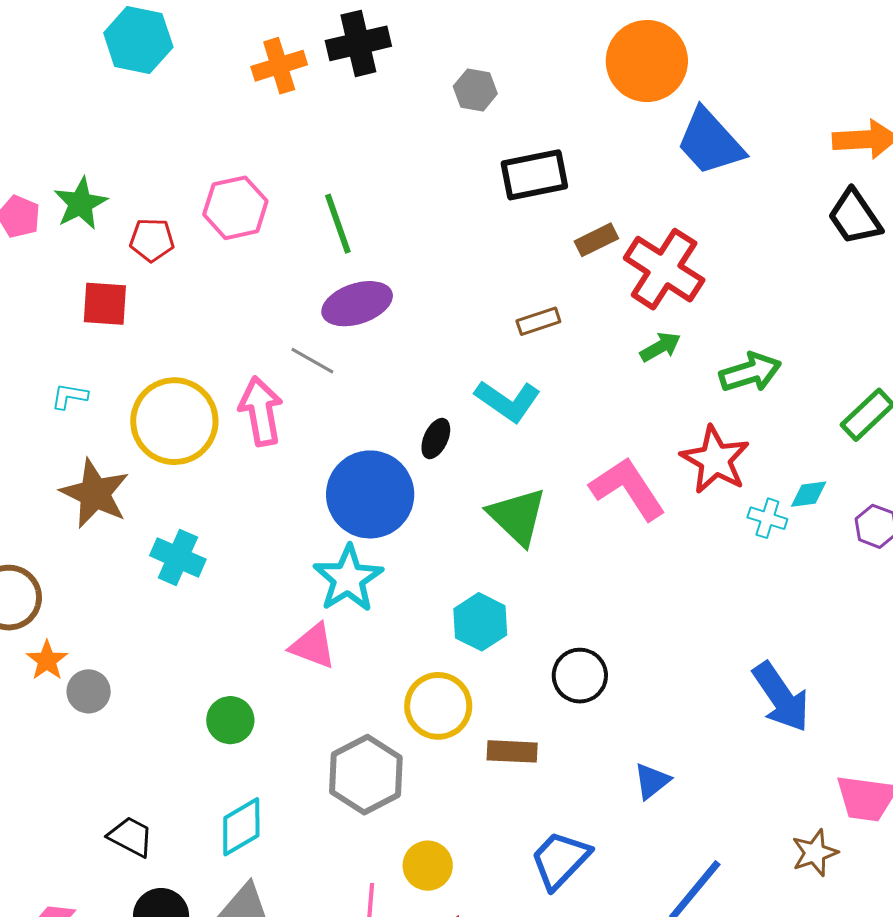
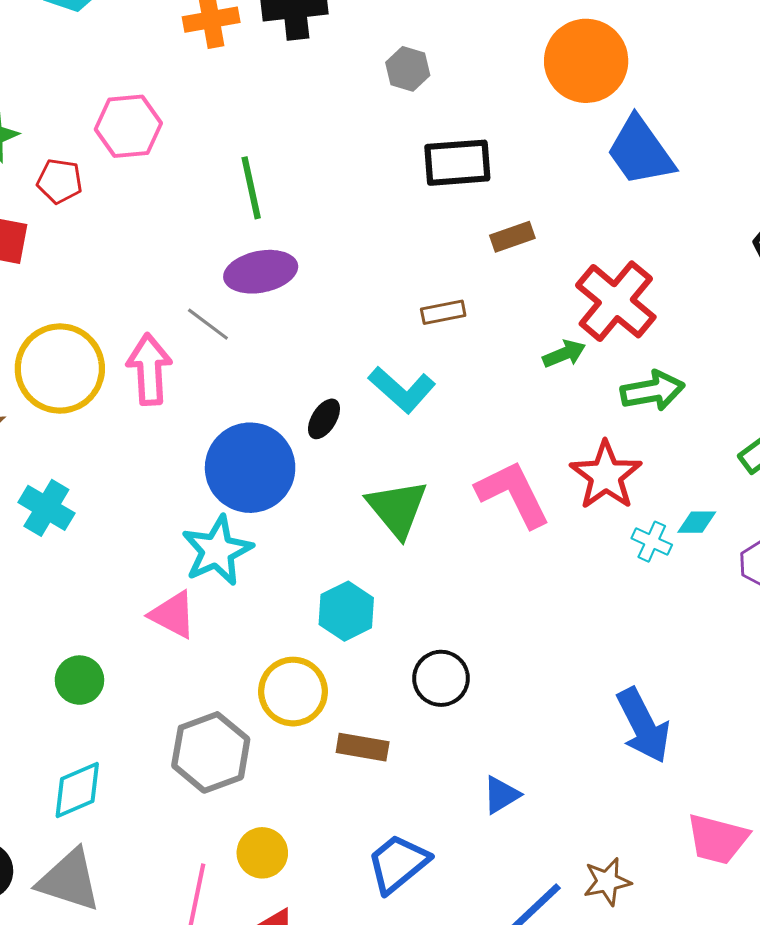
pink hexagon: (235, 208) -> (128, 126), moved
red cross: (664, 269) -> (616, 301), moved
brown star: (815, 853) -> (607, 882), moved

